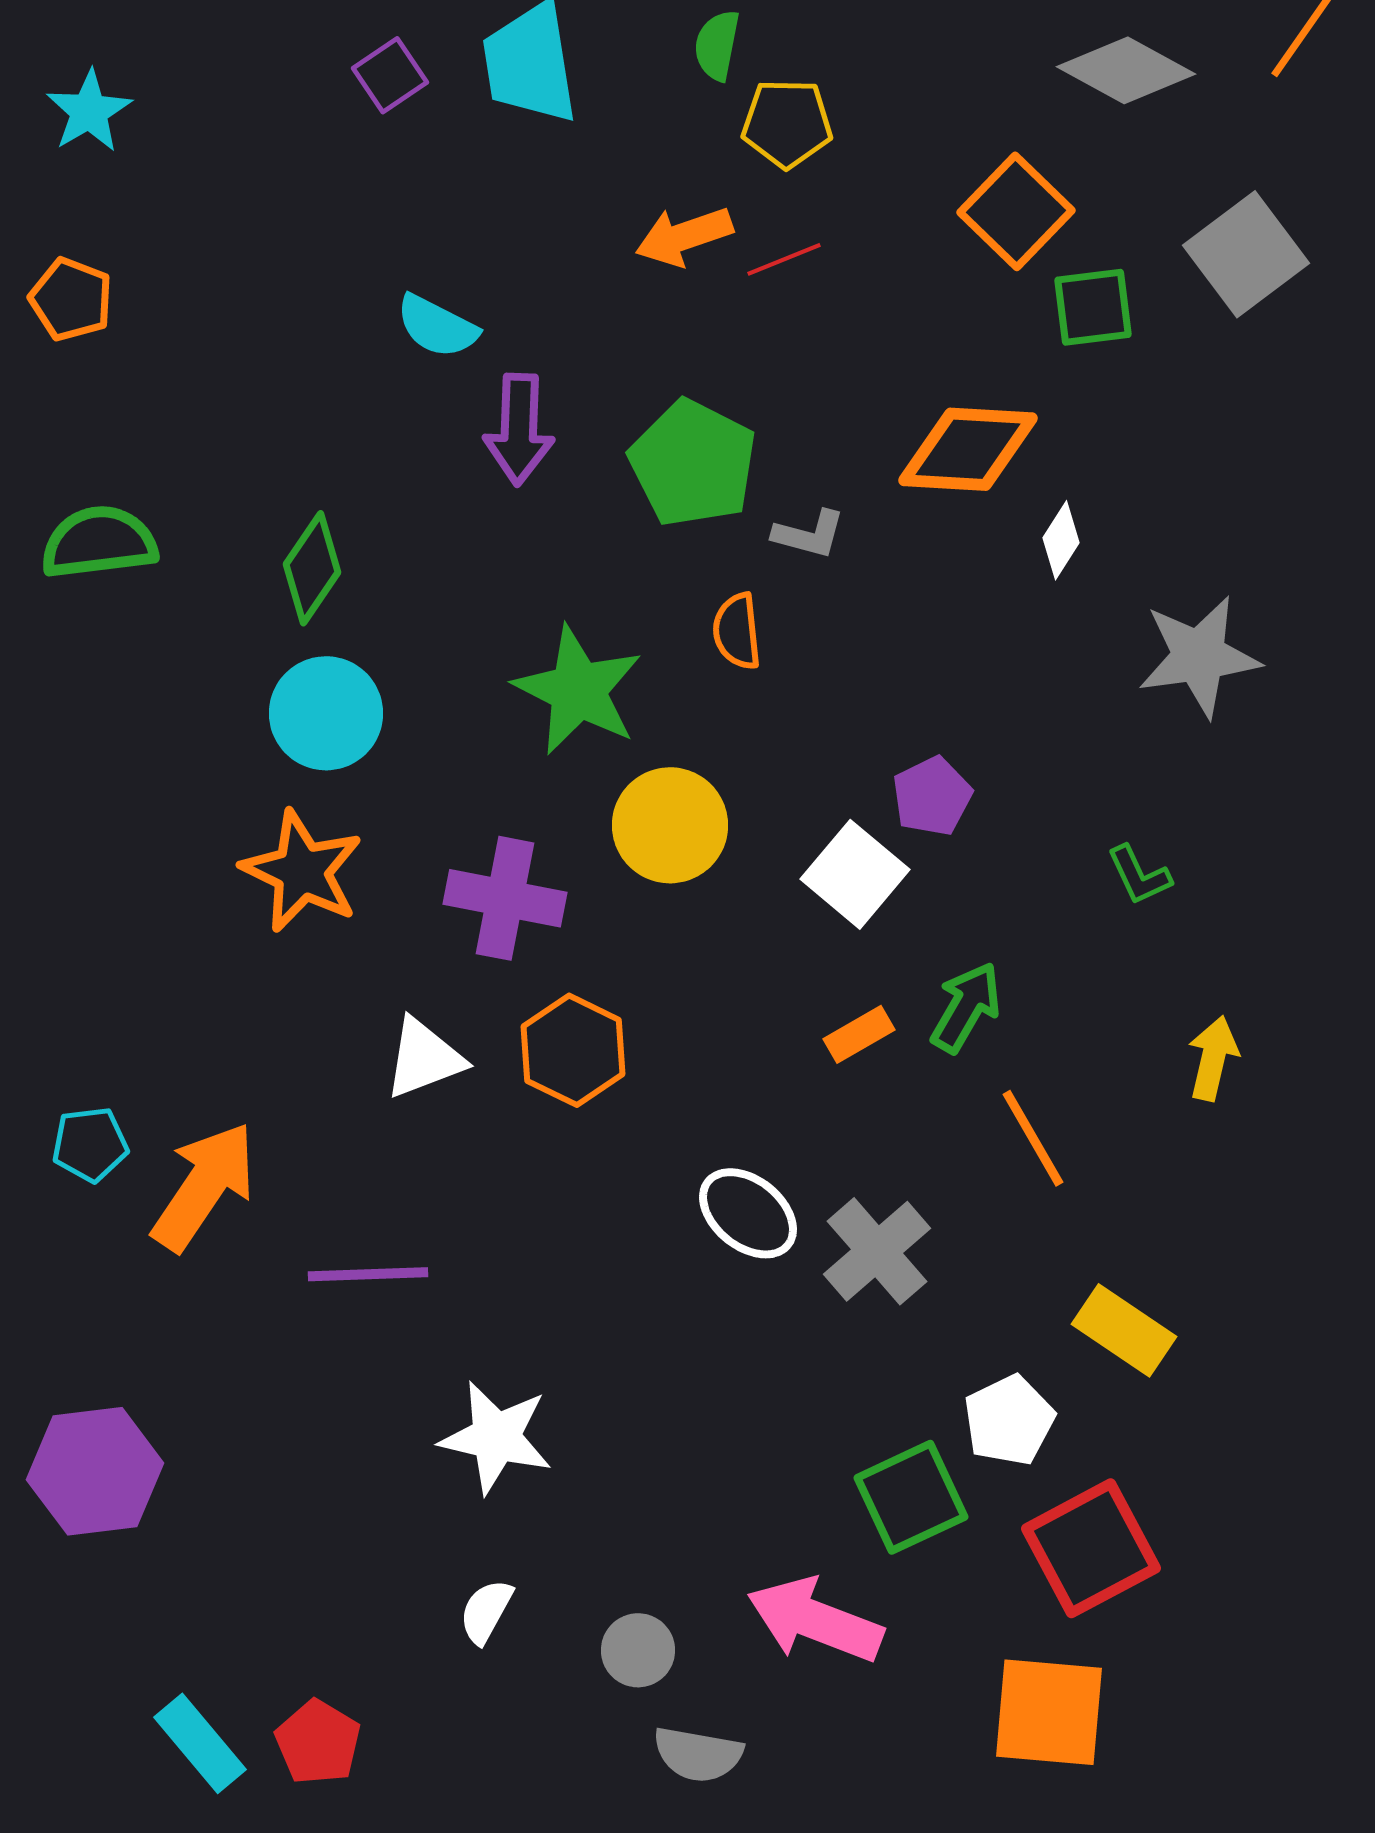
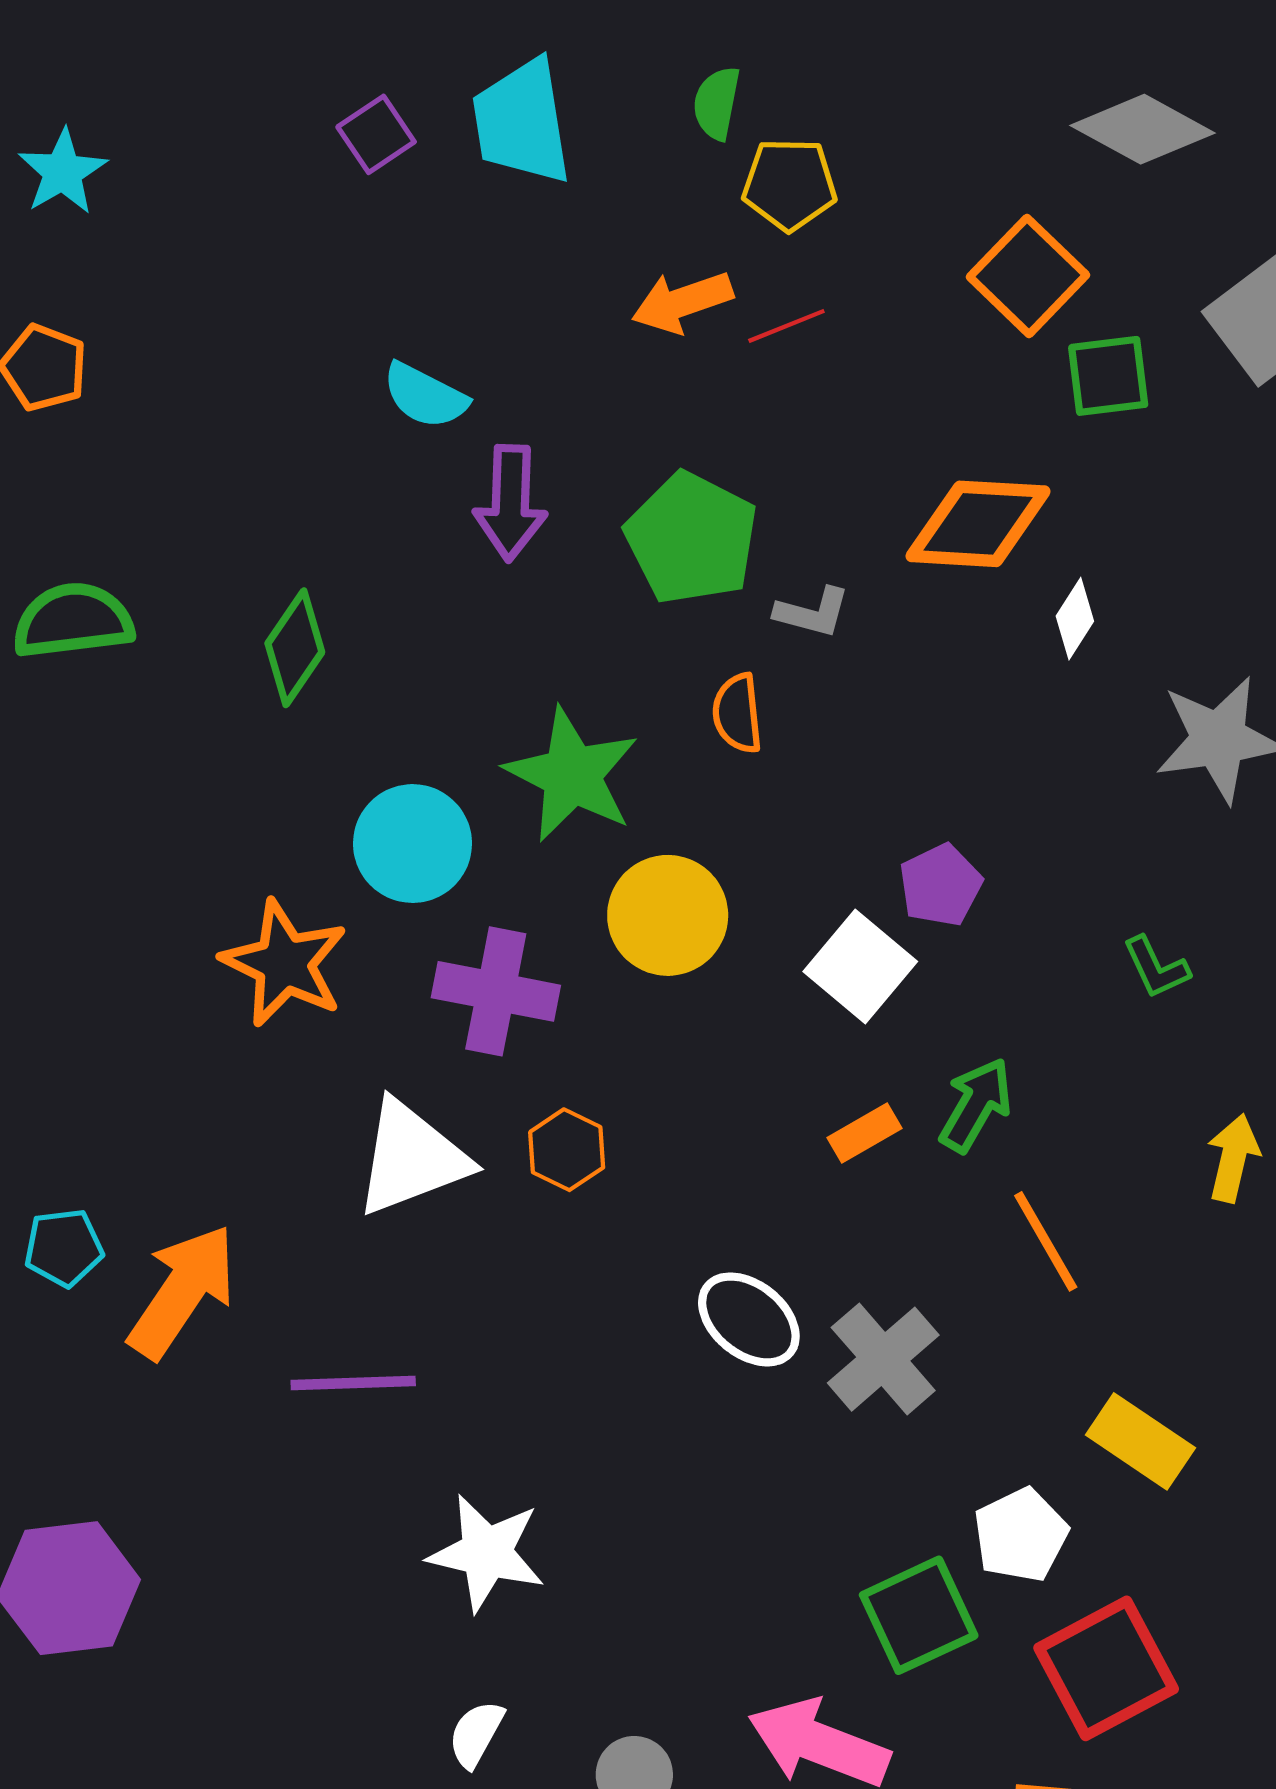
cyan circle: (326, 713) -> (413, 844), moved
orange hexagon: (573, 1050) -> (567, 1150), size x0.7
white triangle: (424, 1058) -> (411, 1158), size x1.4

